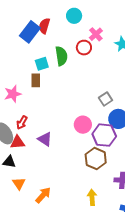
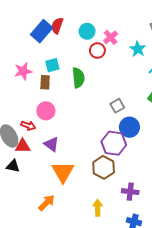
cyan circle: (74, 16) -> (87, 31), moved
green semicircle: (61, 56) -> (78, 78), moved
pink star: (13, 94) -> (23, 71), moved
red arrow: (22, 123) -> (28, 126), turned -104
pink circle: (83, 125) -> (46, 111), moved
orange triangle: (19, 183) -> (63, 172), moved, size x1.6

